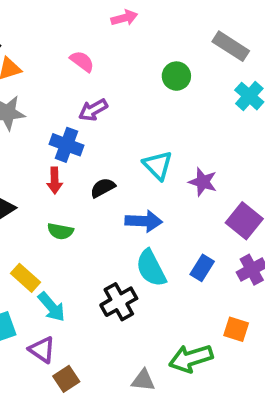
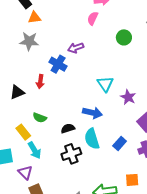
pink semicircle: (82, 61) -> (93, 18), moved, turned -112
red arrow: (55, 180) -> (40, 82), moved
black semicircle: (103, 188) -> (68, 128), moved
green semicircle: (60, 231) -> (40, 118), moved
orange square: (236, 329) -> (132, 180), turned -32

